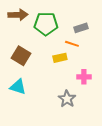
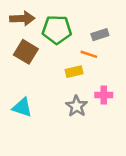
brown square: (21, 56) -> (26, 52), moved
gray star: (67, 99) -> (77, 106), moved

